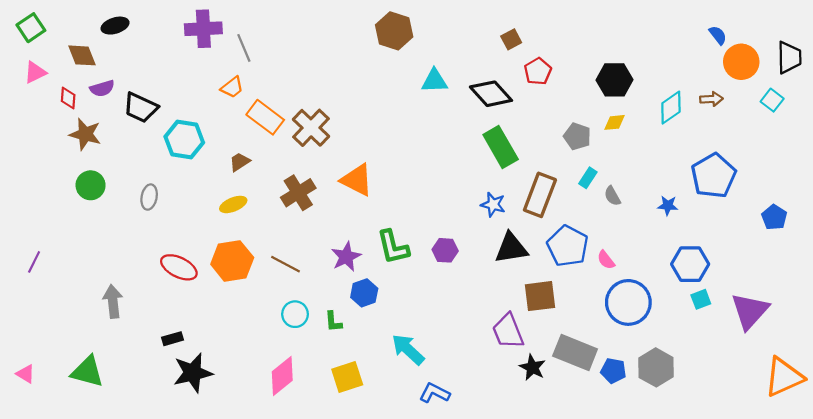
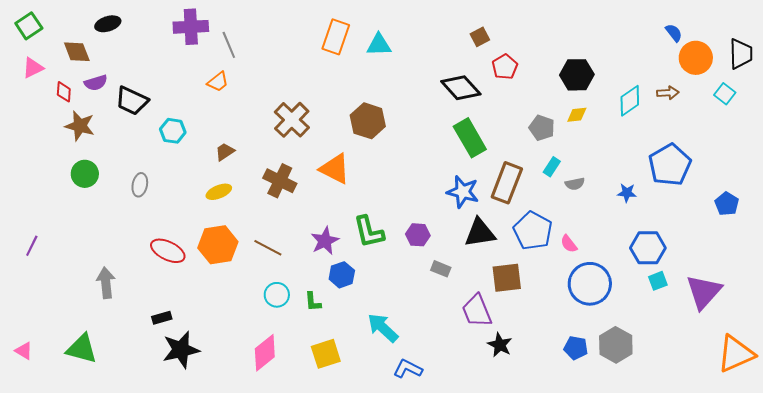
brown hexagon: (394, 31) -> (368, 121), moved
cyan triangle: (435, 81) -> (379, 45), moved
orange rectangle: (265, 117) -> (336, 37), moved, turned 72
cyan hexagon: (184, 140) -> (173, 131), size x0.7
brown cross: (298, 193) -> (280, 181), turned -32
gray semicircle: (612, 196) -> (575, 184), turned -72
blue star: (493, 204) -> (463, 192), size x1.4
gray rectangle: (575, 353) -> (441, 269), moved, size x0.5

